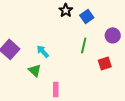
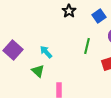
blue square: (87, 16) -> (99, 16), moved

